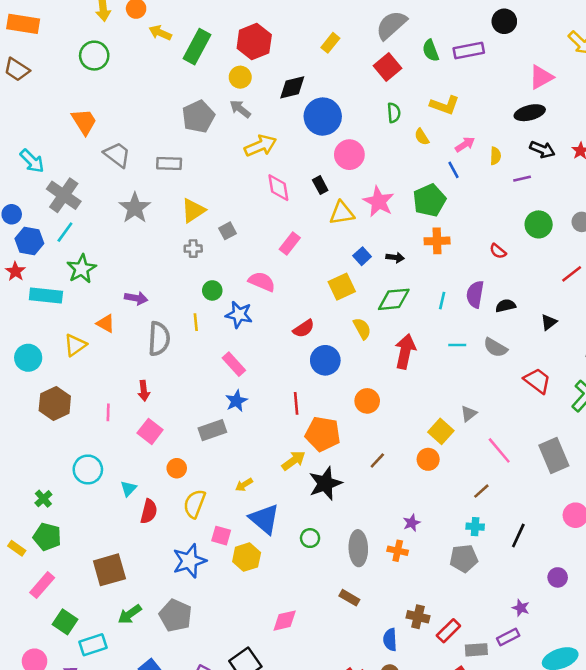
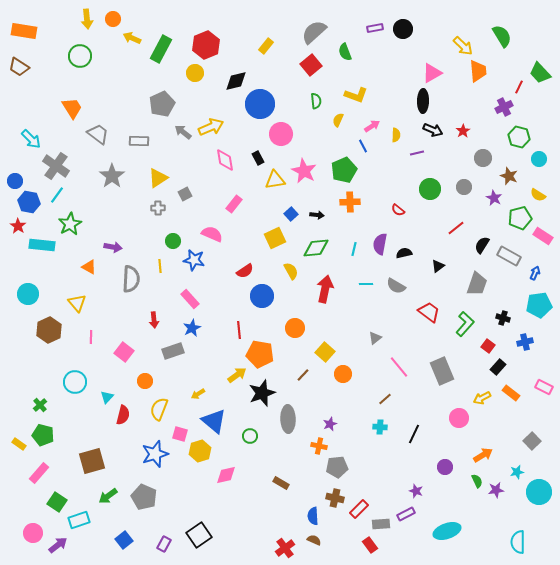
purple rectangle: (469, 50) -> (375, 28), moved, size x0.7
gray arrow: (240, 109) -> (183, 132), moved
black ellipse: (530, 113) -> (423, 101), turned -75
yellow semicircle: (422, 137) -> (338, 120), turned 56
yellow triangle: (75, 345) -> (77, 303), moved, turned -36
red arrow: (144, 391) -> (154, 320), moved
yellow square: (441, 431) -> (325, 352), moved
gray ellipse: (358, 548) -> (288, 419), moved
gray pentagon: (464, 558) -> (337, 467), moved
pink diamond: (285, 621) -> (226, 475), moved

